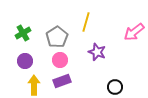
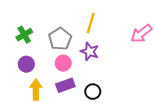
purple star: (97, 52) -> (90, 52), moved
black circle: (115, 87) -> (93, 92), moved

